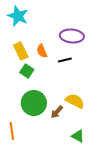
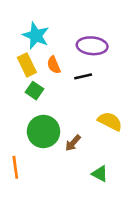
cyan star: (18, 16) -> (36, 36), moved
yellow semicircle: (75, 101) -> (110, 121), moved

